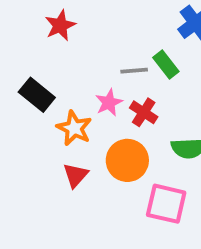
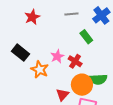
gray line: (134, 71) -> (71, 14), moved
orange circle: (127, 160) -> (82, 85), moved
red triangle: (76, 175) -> (62, 95), moved

